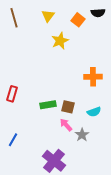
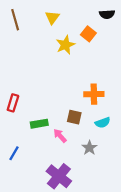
orange square: (78, 20) -> (88, 34), moved
orange cross: (93, 77) -> (94, 94), moved
green rectangle: (48, 105) -> (39, 124), moved
pink arrow: (66, 125) -> (60, 136), moved

